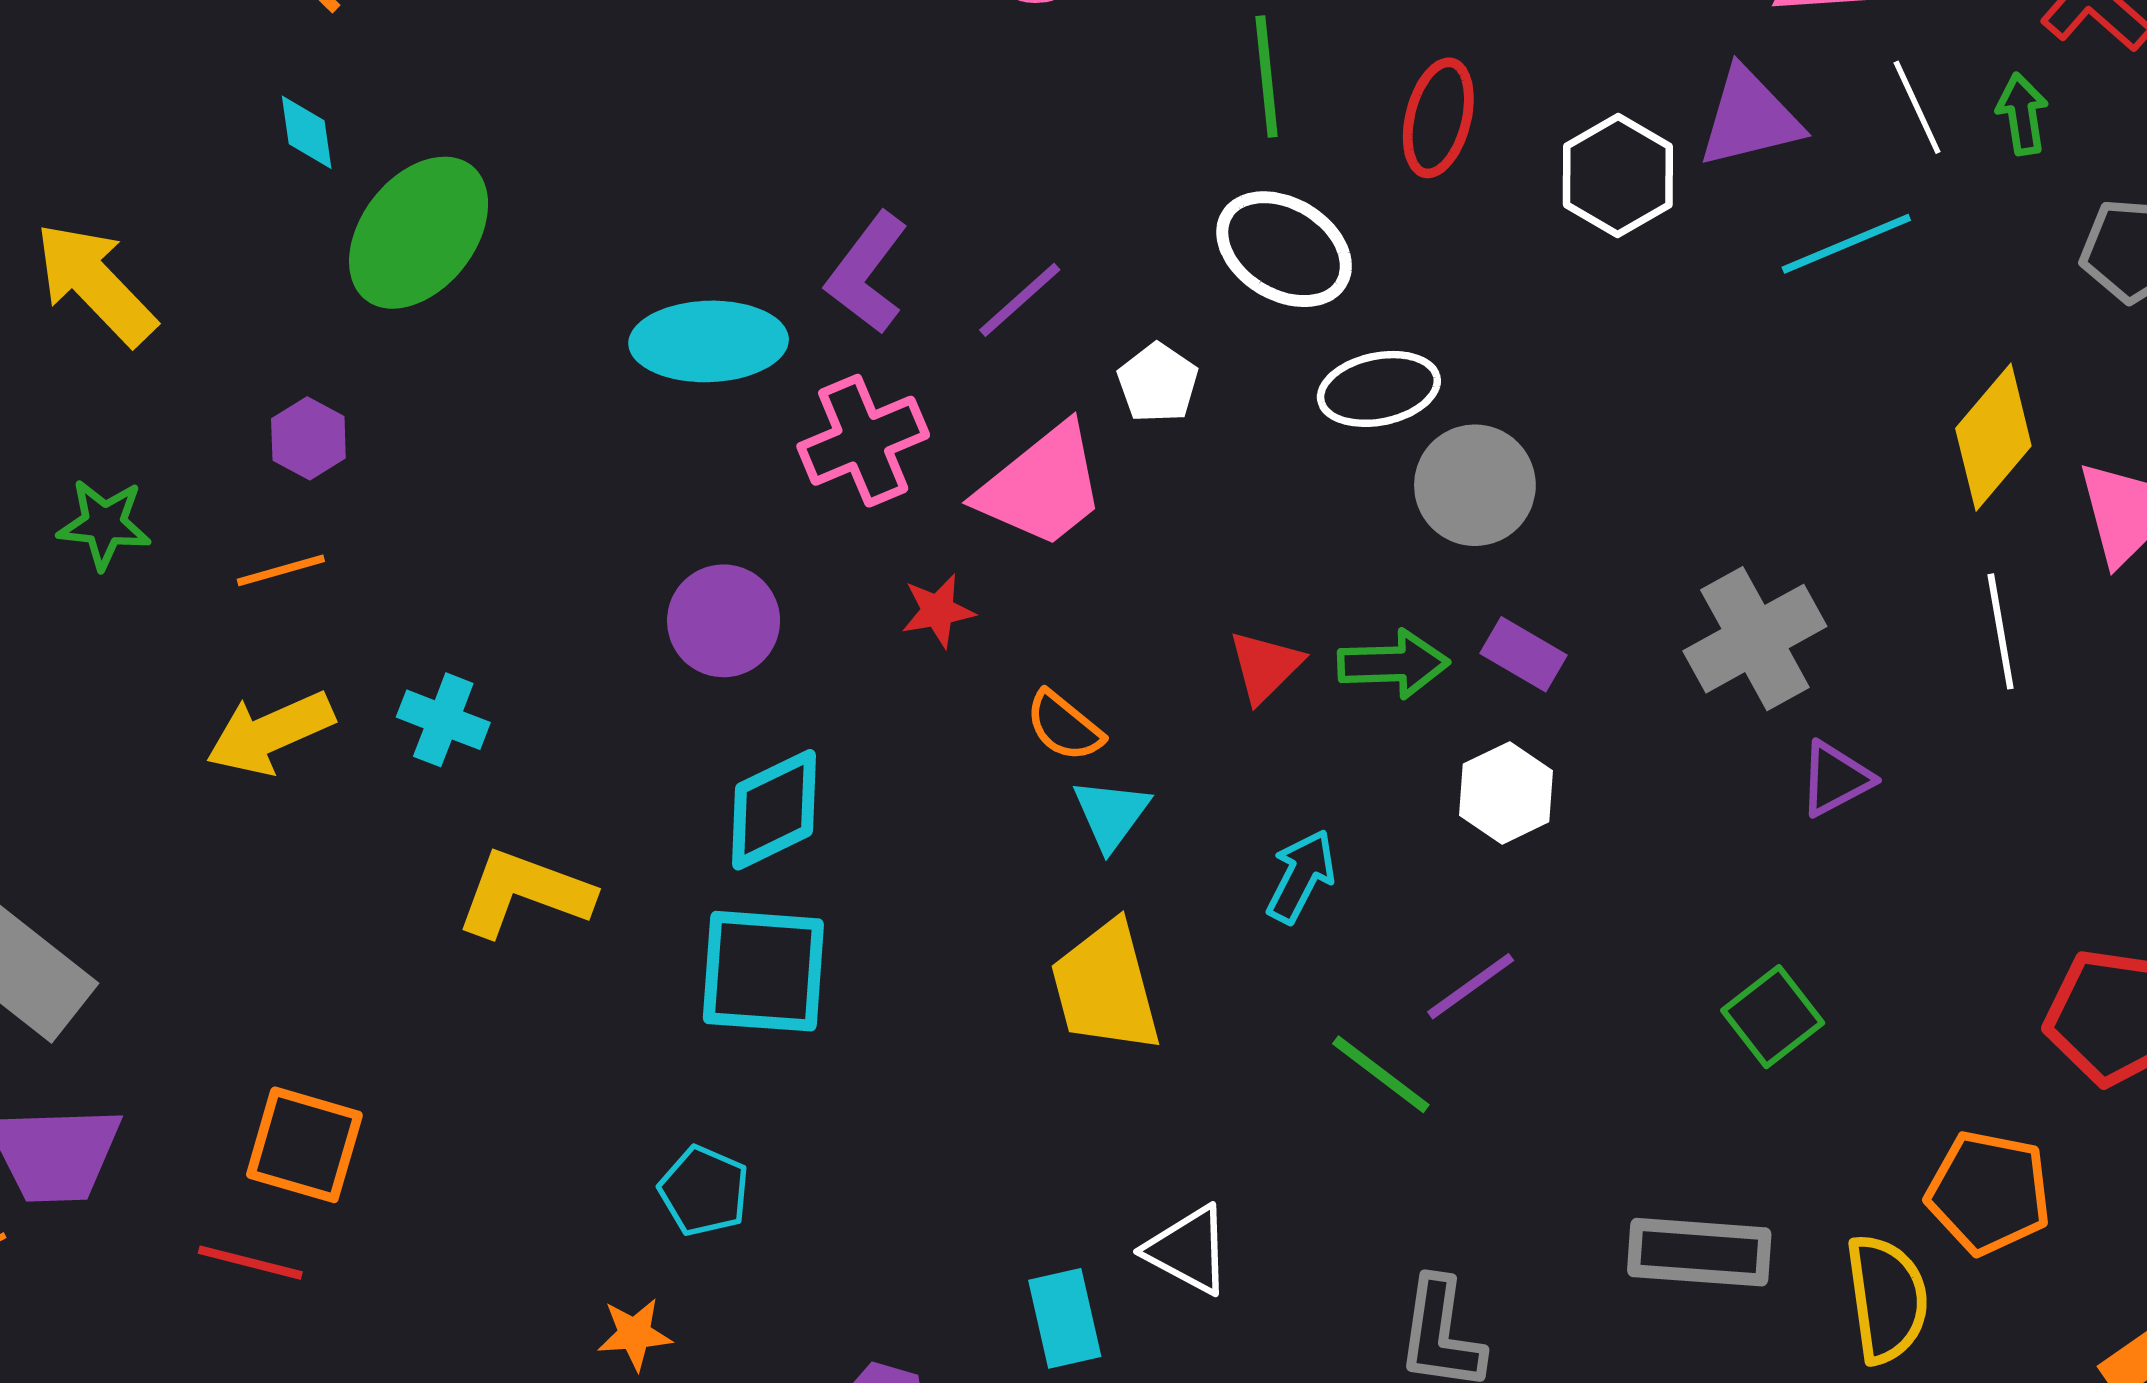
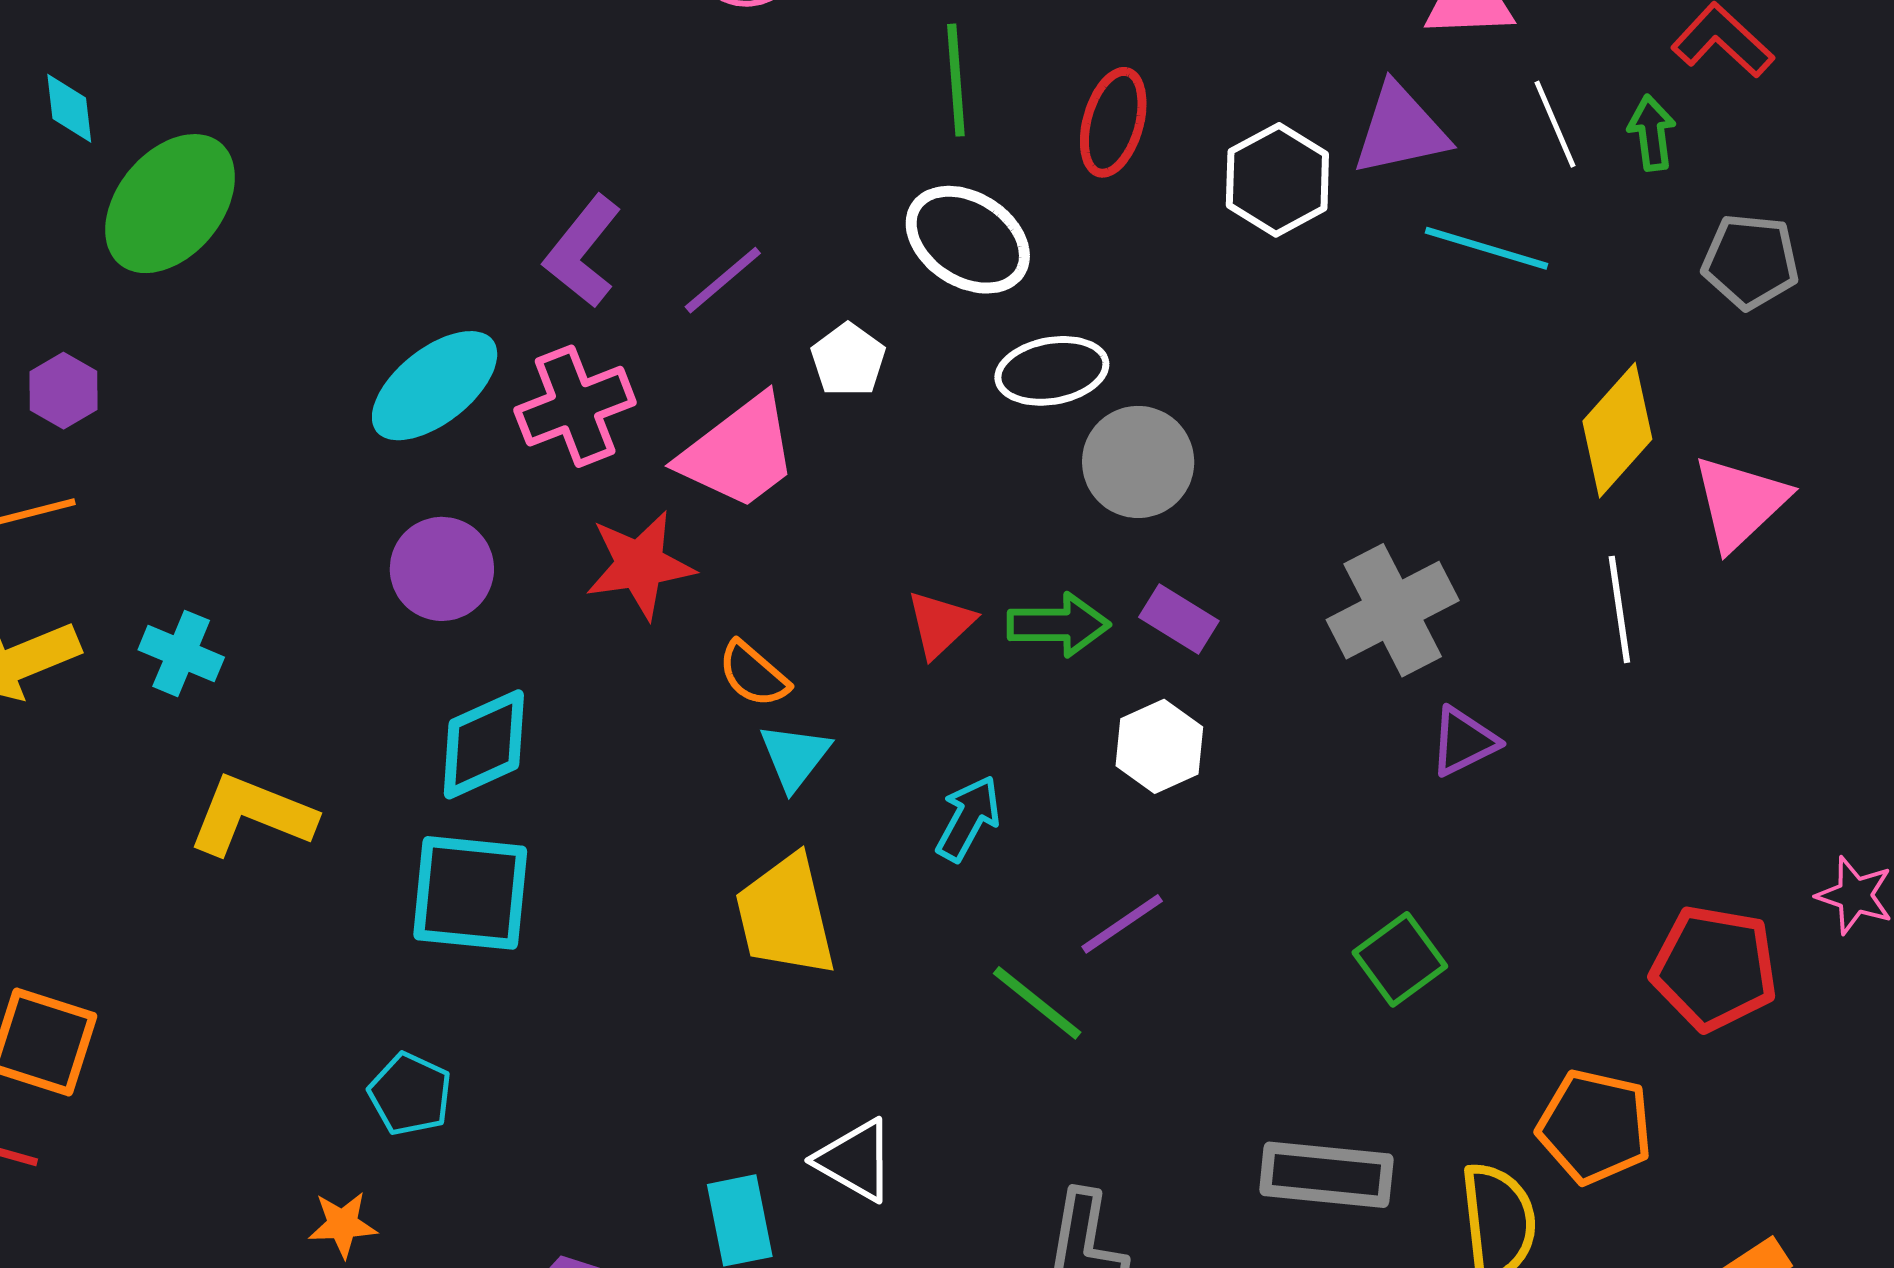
cyan line: (1846, 244) -> (1486, 248), turned 38
cyan ellipse: (709, 341) -> (435, 386), moved, turned -38
red star: (938, 611) -> (640, 565), size x1.6

